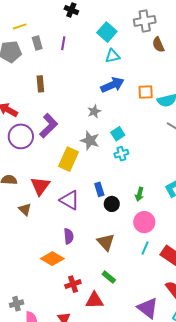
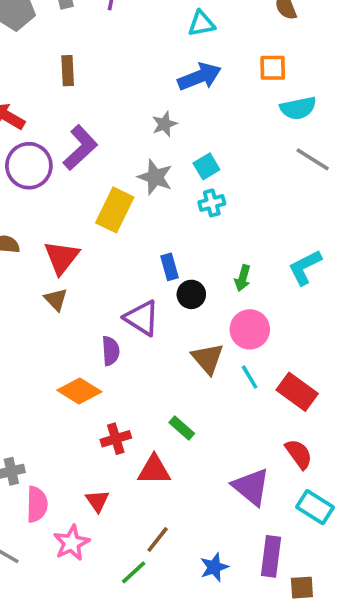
orange square: (146, 92) -> (273, 68), moved
purple triangle: (70, 200) -> (142, 318), moved
brown triangle: (25, 209) -> (56, 299), moved
brown triangle: (106, 242) -> (208, 359), moved
cyan line: (145, 248) -> (250, 377), turned -56

